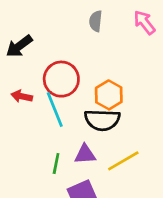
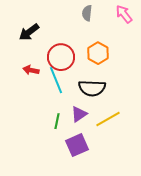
orange hexagon: (109, 95) -> (98, 53), moved
purple triangle: (85, 154) -> (79, 114), turned -30

